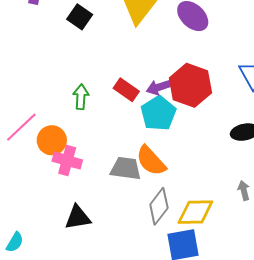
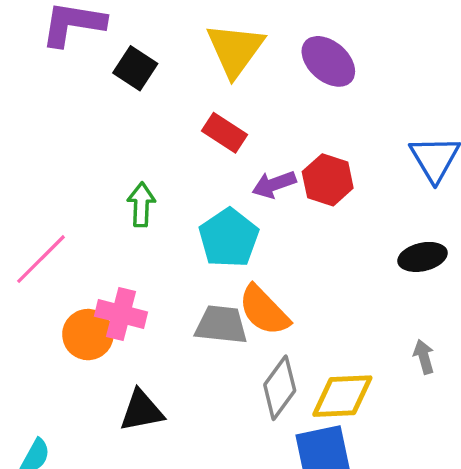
red hexagon: (190, 85) -> (328, 180), size x0.7
red rectangle: (126, 90) -> (225, 133), moved
cyan pentagon: (158, 113) -> (229, 238), moved
orange circle: (52, 140) -> (88, 335), moved

